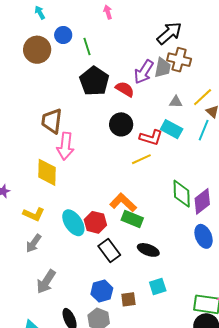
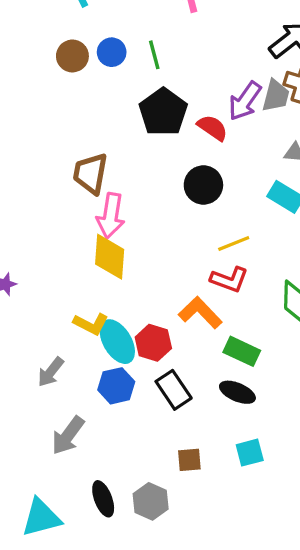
blue circle: (63, 35) -> (112, 52), moved
brown circle: (37, 50) -> (72, 56), size x0.7
red L-shape: (151, 138) -> (229, 280), moved
yellow diamond: (47, 172) -> (110, 257), moved
yellow L-shape: (34, 214) -> (91, 324), moved
green rectangle: (132, 219) -> (242, 351), moved
blue hexagon: (102, 291) -> (116, 386), moved
brown square: (128, 299) -> (189, 460), moved

